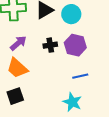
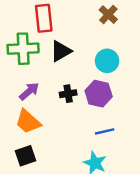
cyan circle: (71, 14) -> (107, 61), moved

